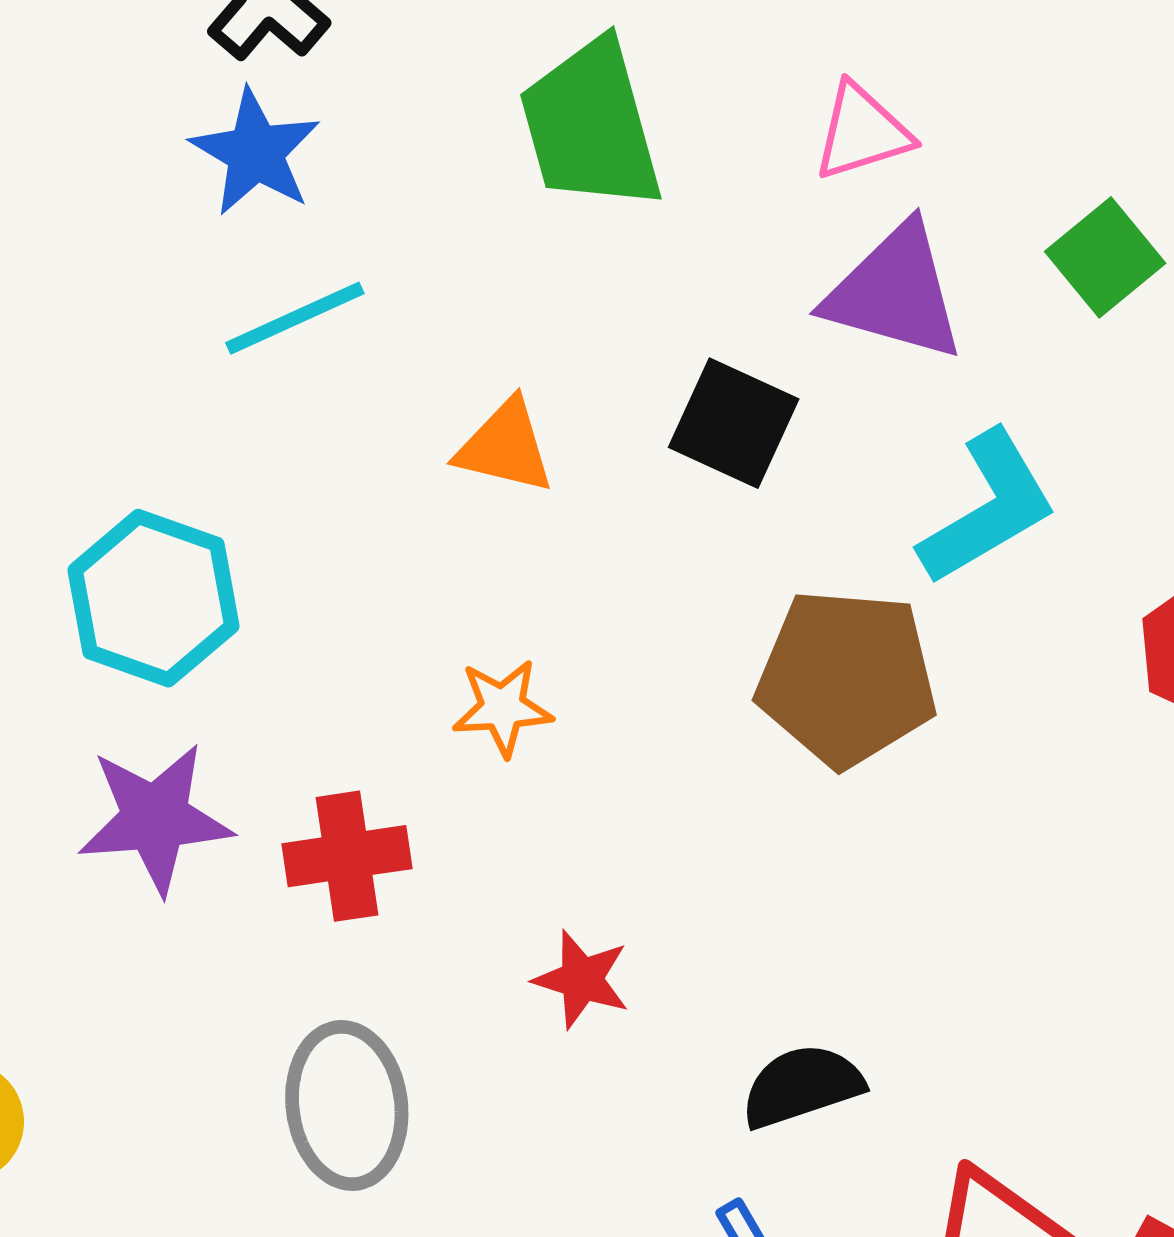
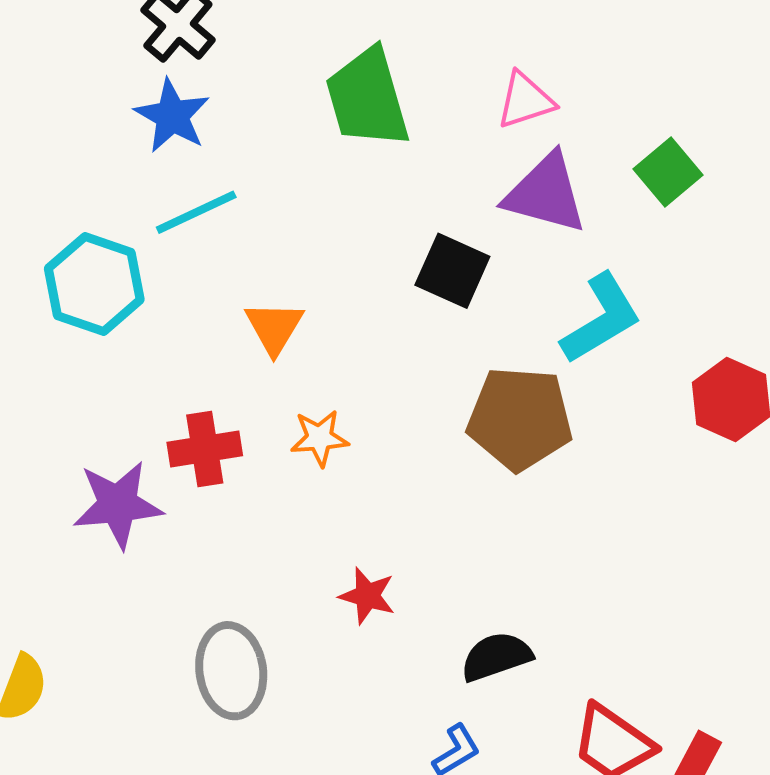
orange triangle: (505, 447) -> (274, 328), moved, turned 48
cyan hexagon: (153, 598) -> (94, 284), moved
red cross: (347, 856) -> (205, 449), moved

